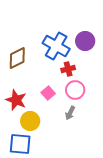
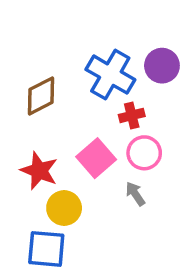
pink square: (48, 93) -> (96, 158), size x1.5
gray arrow: (70, 113) -> (135, 194), turned 120

